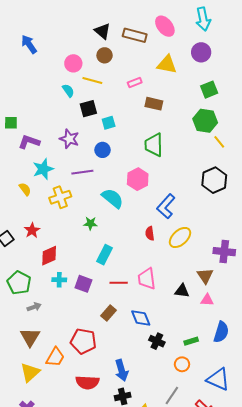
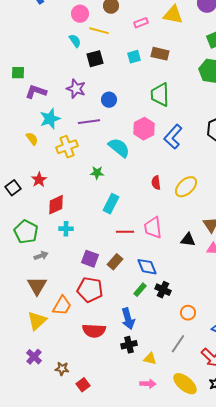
pink rectangle: (135, 83) -> (141, 23), moved
cyan square: (109, 123) -> (134, 57), moved
blue L-shape: (166, 206) -> (173, 137), moved
purple square: (83, 284) -> (90, 259), moved
green rectangle: (191, 341) -> (140, 290), moved, turned -32

